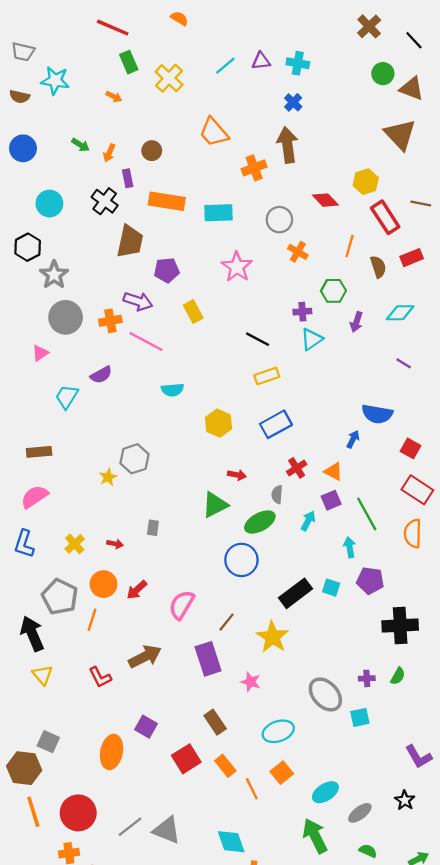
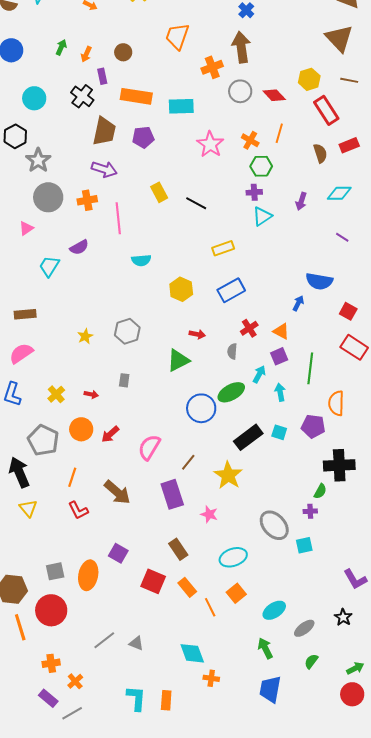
orange trapezoid: (214, 132) -> (177, 36), turned 60
green arrow: (80, 145) -> (61, 47), turned -98
brown line: (421, 204) -> (349, 80), moved
gray circle: (279, 220) -> (240, 91), moved
orange line: (350, 246) -> (279, 133), moved
pink star: (237, 267) -> (210, 144), moved
purple pentagon: (167, 270) -> (143, 137), moved
green hexagon: (333, 291) -> (261, 166), moved
purple arrow: (138, 301) -> (104, 169), moved
black line: (258, 339) -> (196, 203), moved
pink line: (146, 341) -> (118, 218), turned 56
gray hexagon: (135, 459) -> (127, 331), moved
green line: (367, 514) -> (310, 368), turned 36
green ellipse: (260, 522) -> (231, 392), moved
orange semicircle: (413, 534) -> (336, 403), moved
cyan arrow: (350, 547) -> (280, 392), moved
orange line: (92, 620) -> (72, 477), moved
brown arrow: (145, 657) -> (117, 492), turned 68
green semicircle: (398, 676) -> (320, 491), moved
gray square: (48, 742) -> (55, 571), moved, turned -36
red square: (186, 759) -> (153, 581), turned -35
red circle: (78, 813) -> (51, 610), moved
gray triangle: (167, 830) -> (136, 643), size x0.6
green arrow: (315, 836) -> (265, 648), size x0.7
green semicircle: (368, 851) -> (311, 661), turned -77

